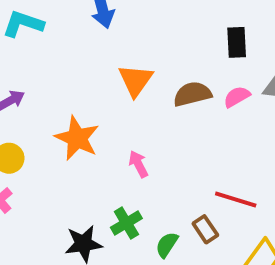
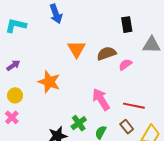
pink semicircle: (237, 97) -> (125, 65), moved
pink arrow: (138, 164) -> (101, 99), moved, size x1.6
brown rectangle: (205, 229) -> (127, 127), moved

